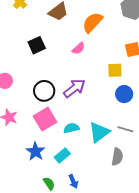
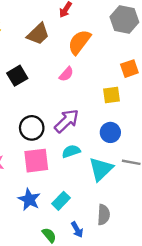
blue circle: (124, 94) -> (110, 132), moved
pink square: (45, 119) -> (36, 161), turned 30
cyan semicircle: (71, 128) -> (71, 151), moved
gray semicircle: (117, 157) -> (104, 215), moved

